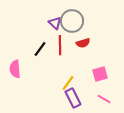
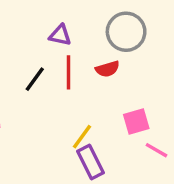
gray circle: (72, 21) -> (126, 32), moved
purple triangle: (55, 23) -> (60, 35), turned -32
pink line: (104, 99) -> (157, 150), moved

